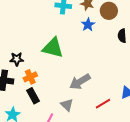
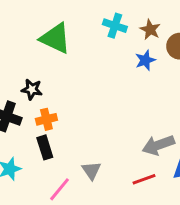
green triangle: (53, 48) -> (55, 38), moved
gray arrow: (80, 82) -> (158, 145), moved

